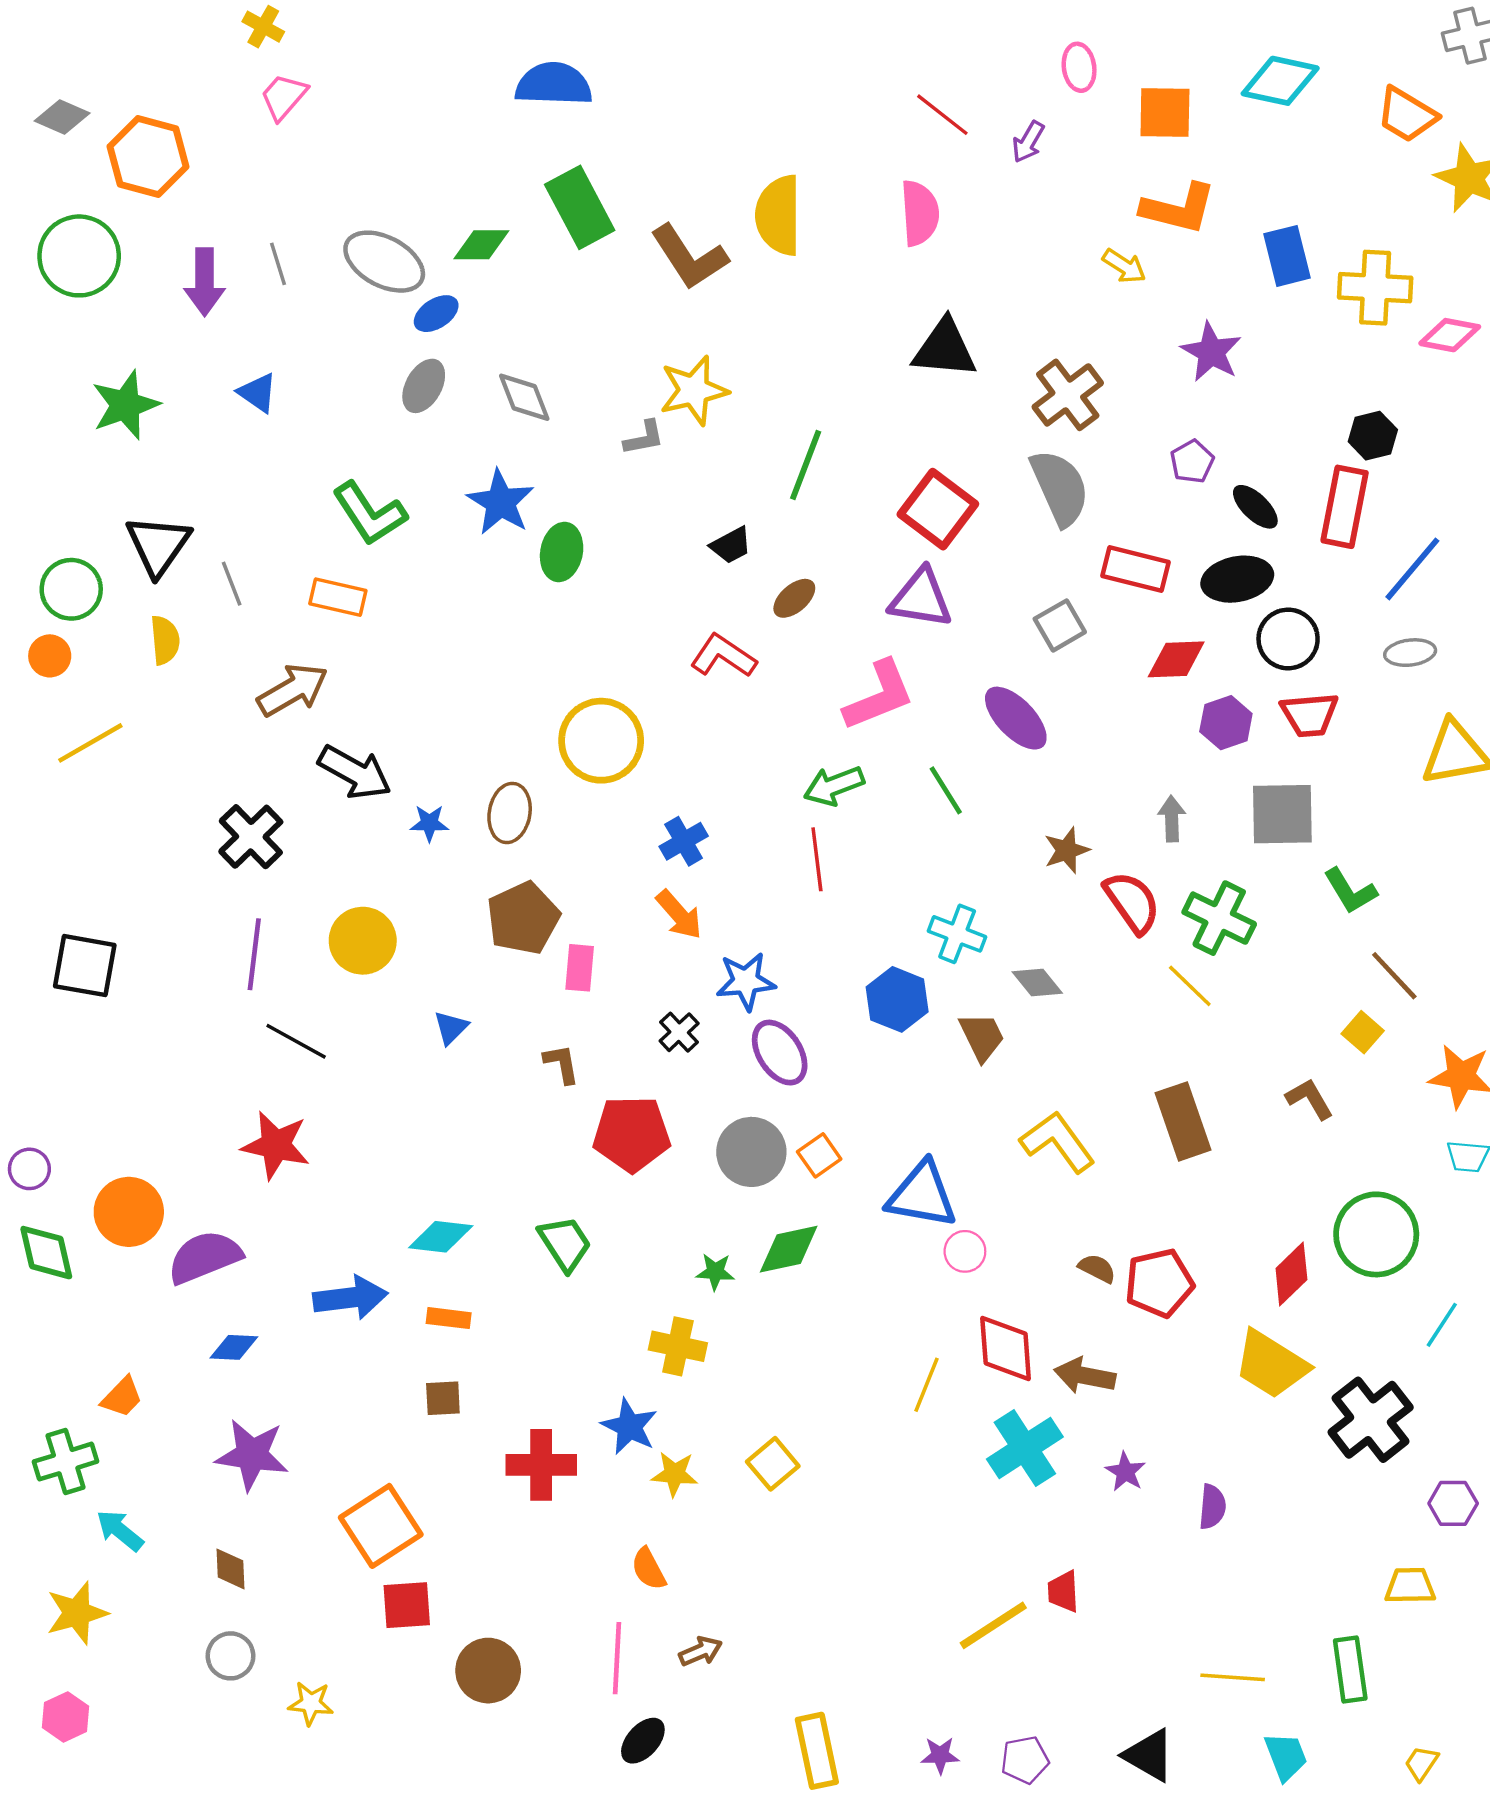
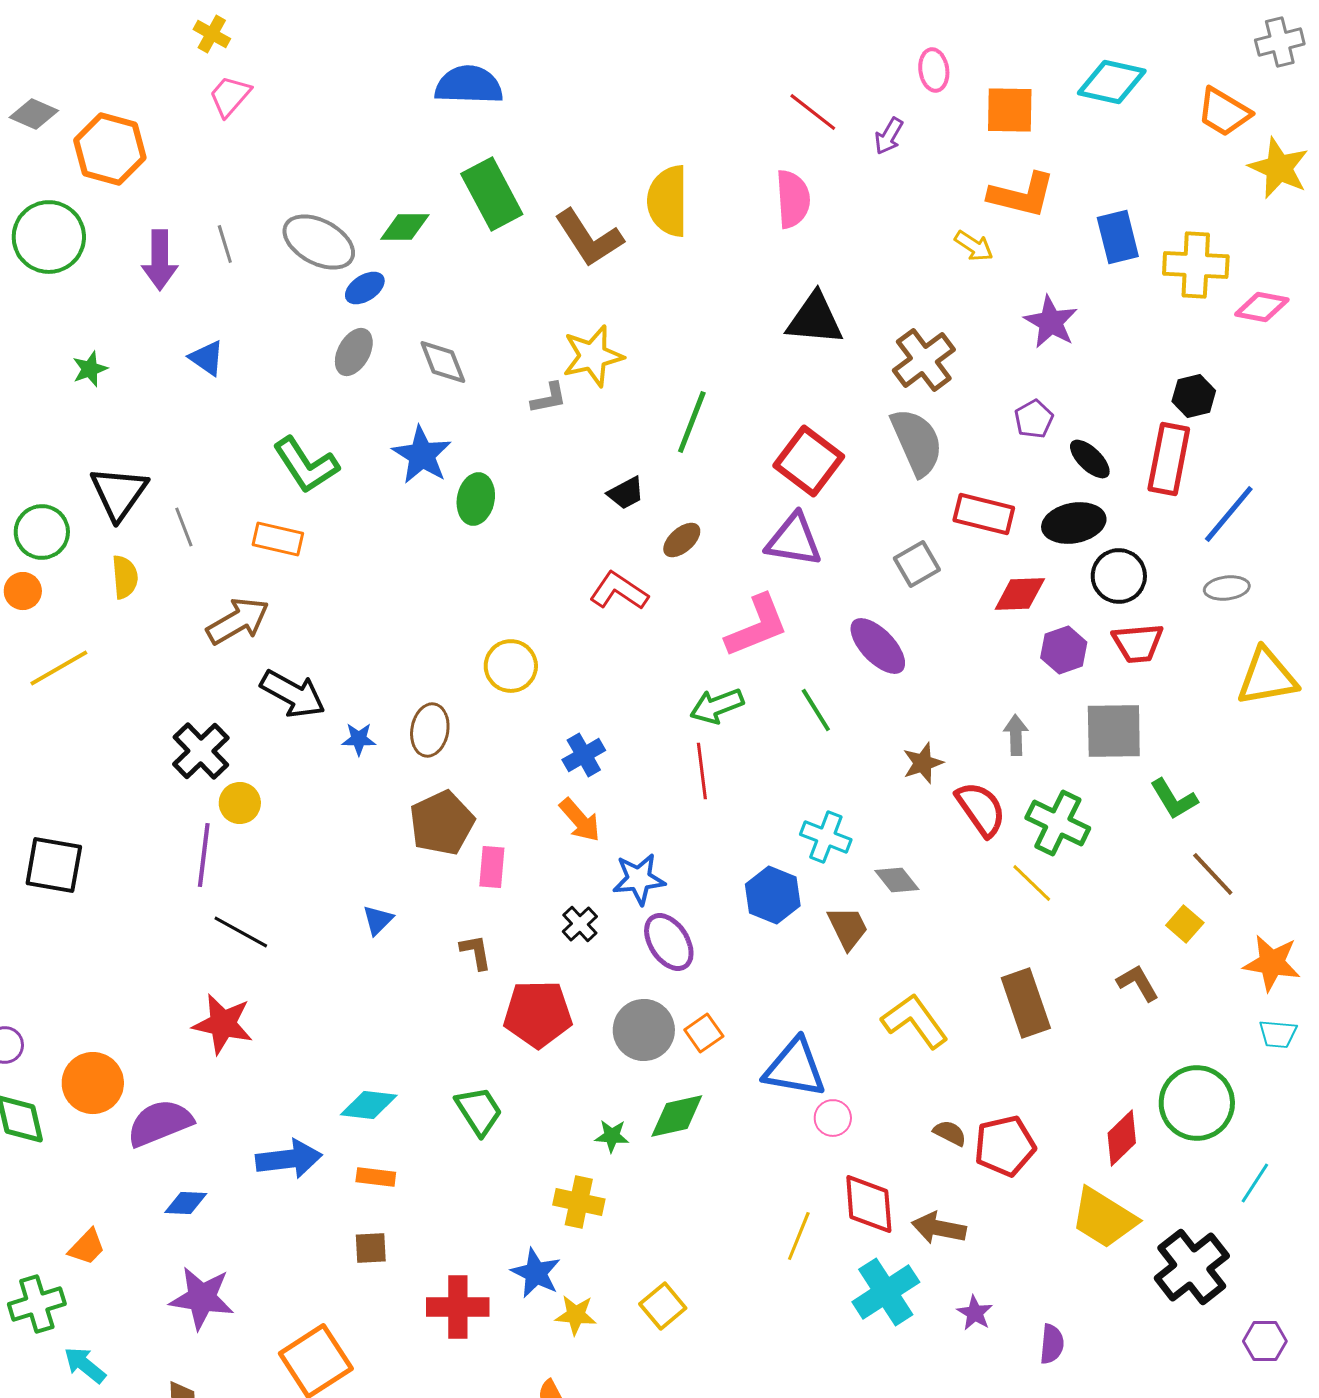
green star: (125, 405) -> (90, 369), size x0.6
yellow circle: (601, 741) -> (511, 666), size x0.7
yellow circle: (363, 941) -> (240, 803), moved, size x0.7

